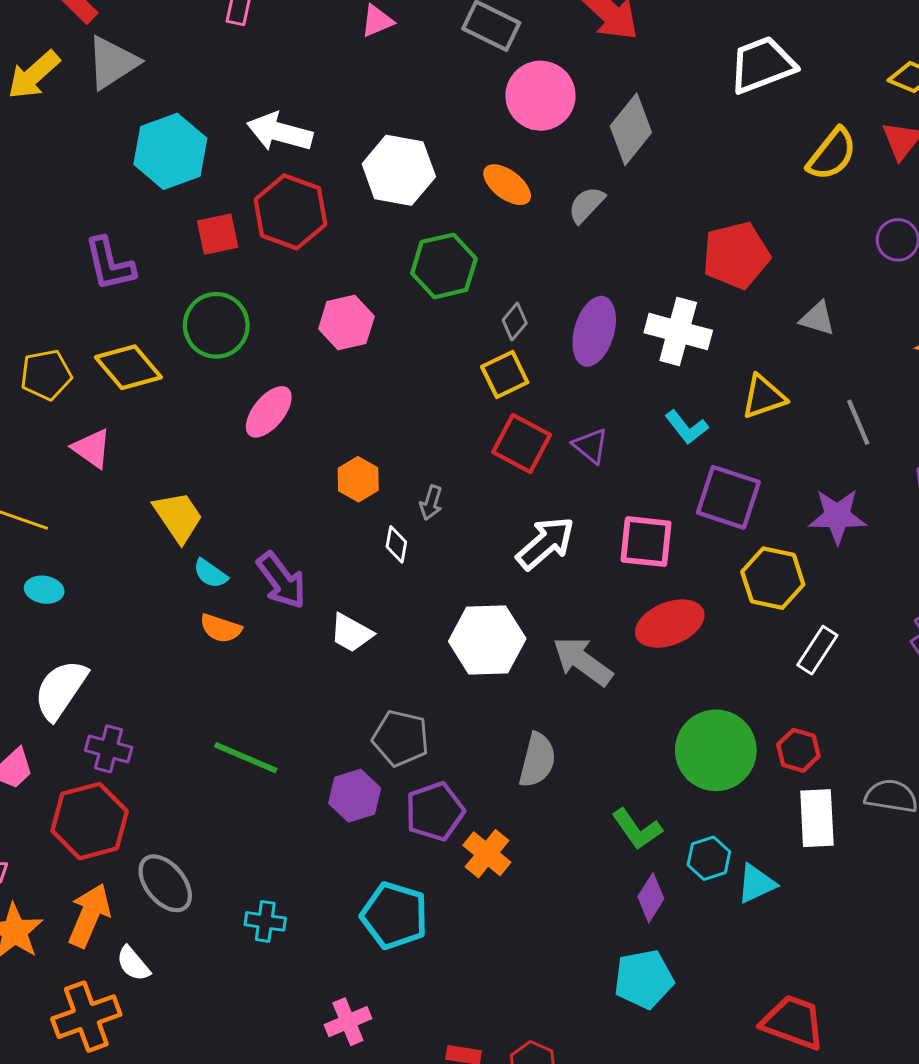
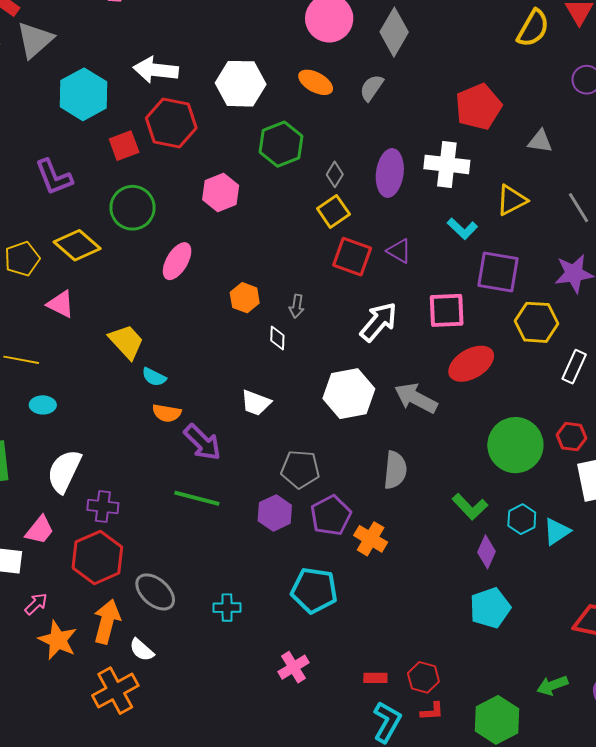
purple arrow: (282, 581) -> (202, 442), moved

